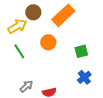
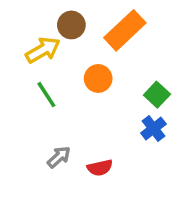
green square: (81, 51) -> (157, 95), turned -32
blue cross: (84, 77) -> (153, 128), moved

